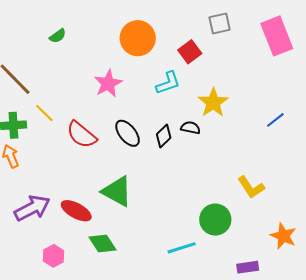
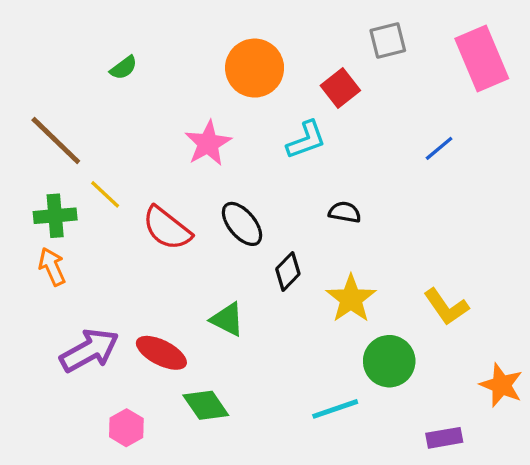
yellow star: (213, 103) -> (351, 299), moved
blue line: (275, 120) -> (439, 148), moved
black diamond: (164, 136) -> (288, 271), moved
green triangle: (117, 191) -> (227, 319), size x0.7

